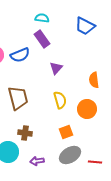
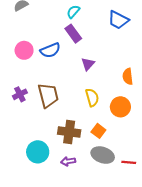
cyan semicircle: (42, 18) -> (73, 12), turned -56
orange square: (66, 132) -> (98, 131), turned -32
brown cross: (25, 133) -> (69, 132), moved, size x1.5
gray ellipse: (70, 155) -> (103, 155), turned 50

